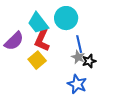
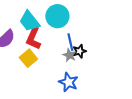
black star: (89, 61) -> (79, 51), moved

